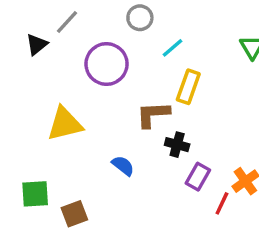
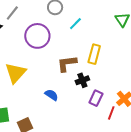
yellow rectangle: (188, 87) -> (94, 54), moved
yellow triangle: (65, 124) -> (15, 73), turned -30
black cross: (177, 145) -> (82, 80), turned -32

